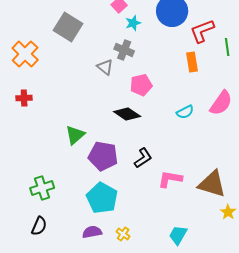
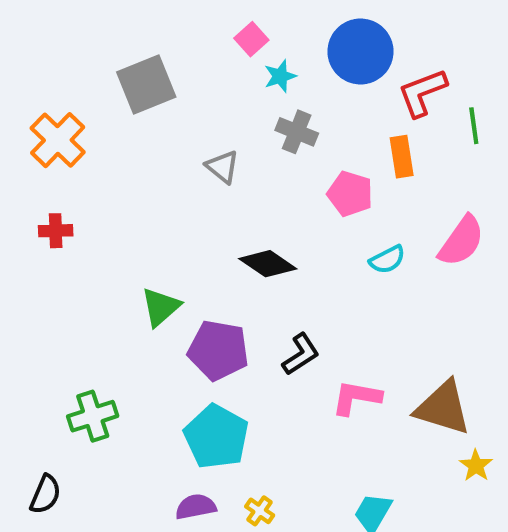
gray square: (68, 27) -> (146, 84), turned 36
gray cross: (124, 50) -> (297, 132), moved
pink pentagon: (141, 85) -> (350, 194), moved, turned 30
black semicircle: (39, 226) -> (45, 494), moved

